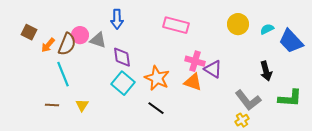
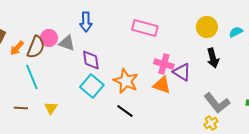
black arrow: (266, 71) -> (213, 58), moved

